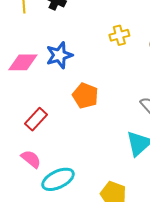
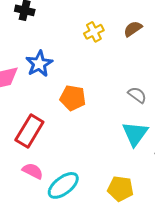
red rectangle: (36, 119) -> (29, 131), size x1.4

